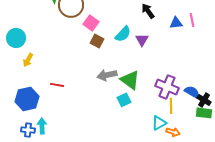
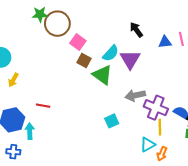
purple triangle: (142, 40) -> (130, 59), size x1.5
gray arrow: (107, 75) -> (135, 95), moved
green triangle: (130, 80) -> (102, 75), moved
cyan arrow: (42, 126) -> (30, 131), moved
orange arrow: (173, 132) -> (162, 154), turned 96

